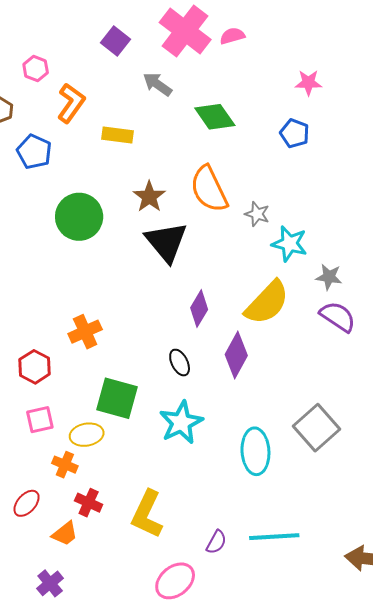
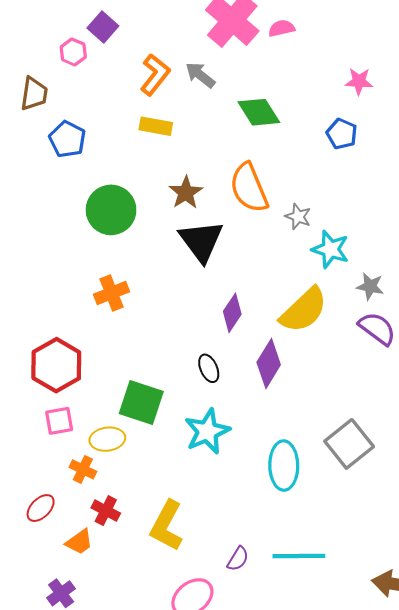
purple square: (115, 41) -> (103, 27), moved
orange L-shape: (71, 103) -> (155, 75), moved
orange cross: (85, 332) -> (111, 293), moved
red hexagon: (35, 367) -> (56, 365), size x1.5

